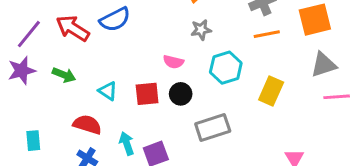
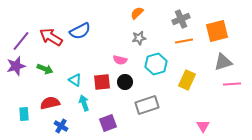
red semicircle: (87, 125) -> (50, 103), moved, turned -30
cyan arrow: (127, 143) -> (84, 103), moved

